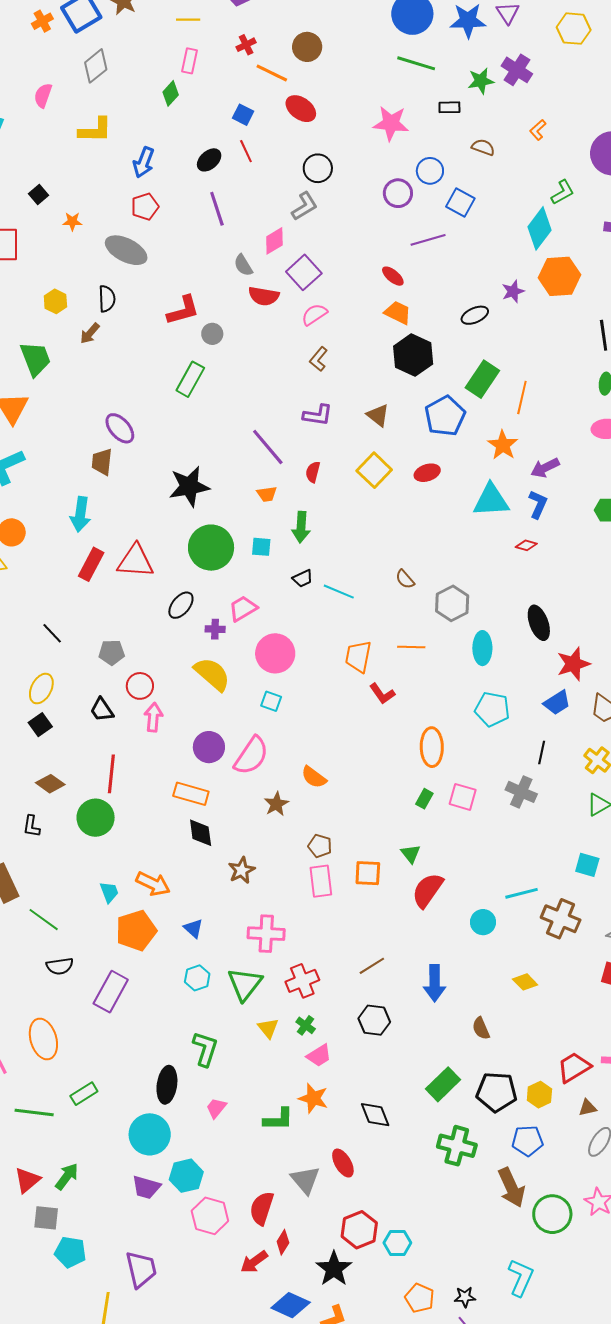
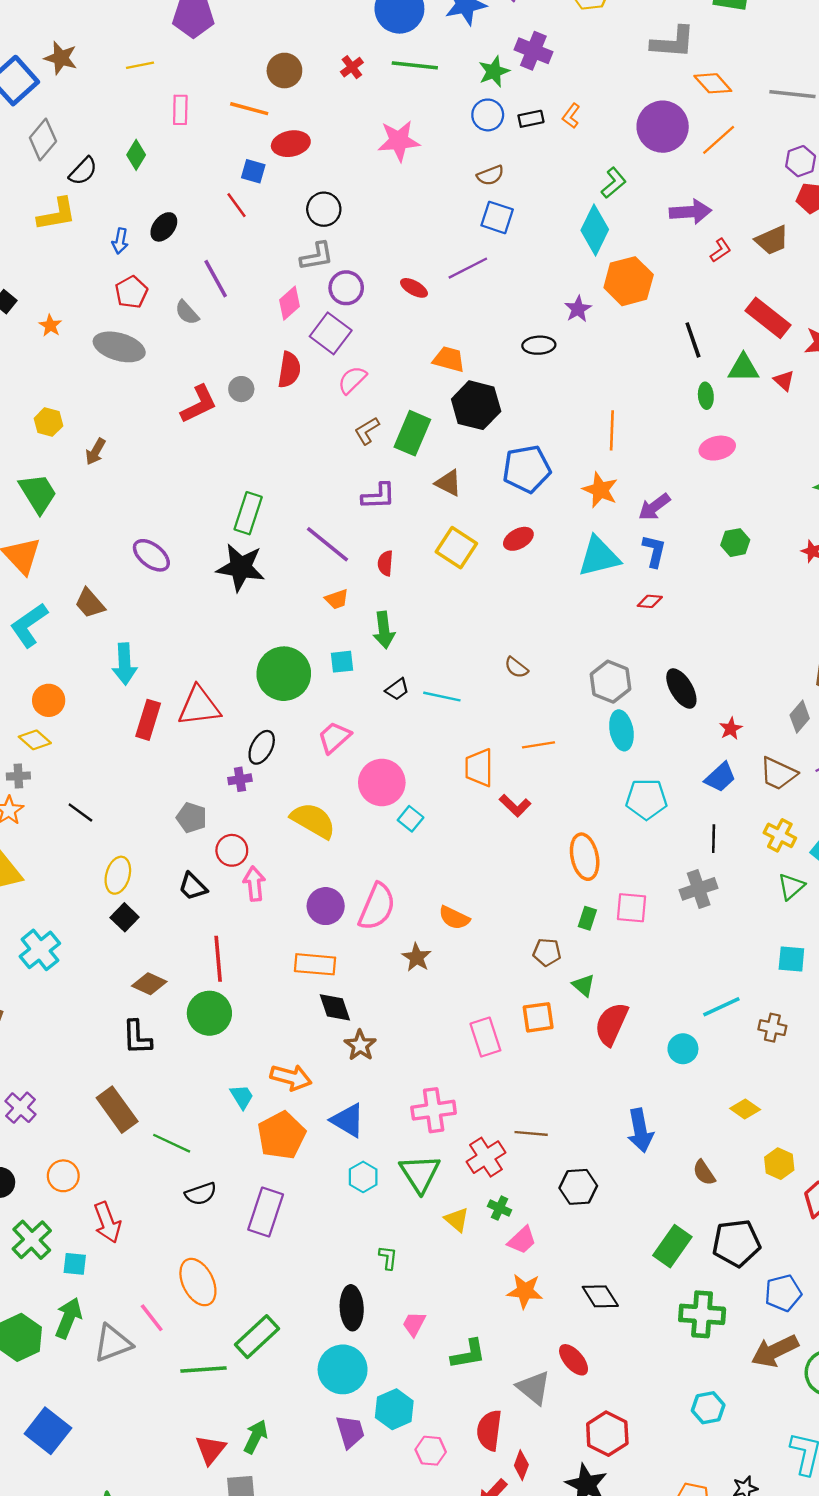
red cross: (246, 45) -> (352, 67), moved
pink rectangle: (189, 61) -> (180, 110), moved
black rectangle: (449, 107) -> (531, 119), moved
red ellipse: (301, 109) -> (291, 144), turned -36
blue square: (243, 115) -> (253, 171), moved
brown semicircle: (483, 147) -> (490, 175), moved, turned 150
black ellipse: (209, 160) -> (164, 227), moved
blue arrow: (144, 162) -> (120, 241), size x0.7
blue circle: (430, 171) -> (488, 115), moved
purple circle: (398, 193) -> (346, 288), moved
gray L-shape: (304, 206) -> (317, 256), turned 32
orange star: (72, 221) -> (50, 325), turned -30
gray semicircle: (243, 265) -> (187, 313), moved
red ellipse: (393, 276) -> (414, 288), moved
red semicircle: (264, 296) -> (289, 370), turned -80
black semicircle: (107, 299) -> (83, 171), moved, turned 56
black ellipse: (475, 315) -> (539, 345), turned 32
gray circle: (212, 334) -> (241, 389), moved
brown L-shape: (318, 359) -> (367, 431), turned 30
green rectangle: (190, 379) -> (248, 513), moved
green rectangle: (482, 379) -> (412, 433), moved
blue pentagon: (445, 416) -> (527, 469), turned 30
brown trapezoid: (102, 462) -> (90, 603), moved, turned -36
black star: (189, 486) -> (241, 568), moved, turned 30
gray hexagon: (452, 603) -> (610, 682), moved
purple cross: (215, 629) -> (240, 779), moved
black line: (52, 633) -> (80, 812), moved
gray pentagon: (112, 652) -> (192, 818), turned 30
red star: (573, 664) -> (731, 729), size x0.6
cyan square: (271, 701) -> (411, 819), moved, turned 30
gray cross: (521, 792) -> (699, 889), turned -32
black L-shape: (32, 826) -> (137, 1037), size x1.4
brown pentagon: (320, 846) -> (547, 952), moved
brown star: (242, 870) -> (360, 1045), moved
brown cross: (561, 919) -> (772, 1028), size x0.6
blue triangle: (193, 928) -> (348, 1120), size x1.5
brown line: (372, 966) -> (531, 1133), moved, turned 48
green L-shape: (205, 1049) -> (388, 1258), size x0.6
green rectangle: (84, 1094) -> (257, 1337), size x1.4
yellow hexagon: (539, 1095) -> (779, 1164), moved
green L-shape: (278, 1119) -> (468, 1354), moved
purple trapezoid: (146, 1187) -> (350, 1432), turned -112
brown arrow: (511, 1188) -> (775, 1351), turned 99
pink hexagon: (210, 1216) -> (431, 1451), size x0.7
cyan hexagon: (397, 1243) -> (708, 1408), moved

